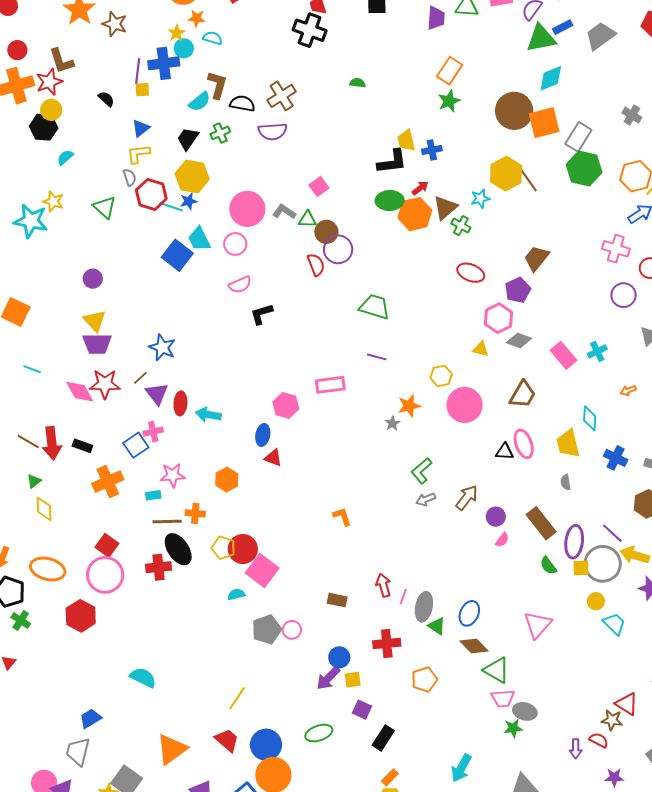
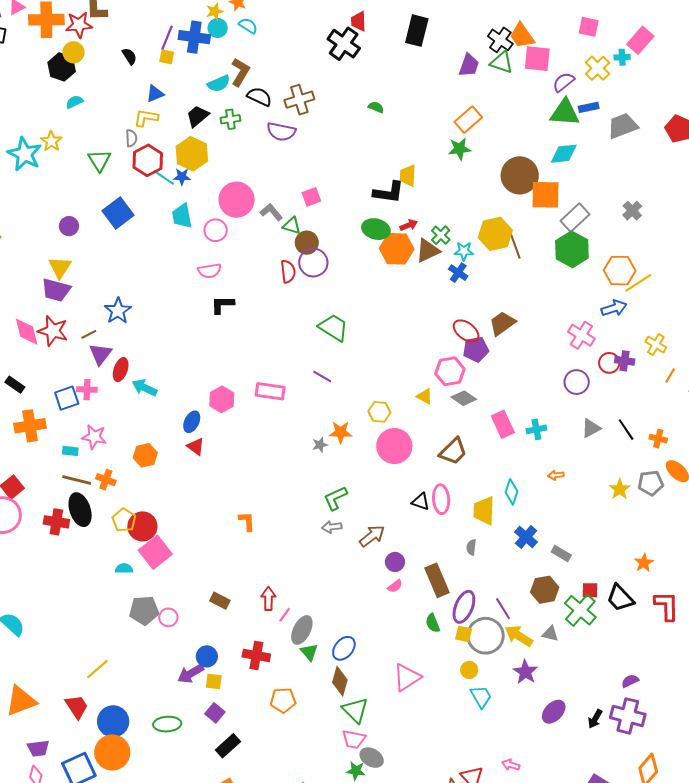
blue cross: (432, 150) -> (458, 273), moved, turned 30
green cross: (461, 226) -> (441, 235), moved
blue square: (177, 255) -> (118, 213), moved
red ellipse: (471, 273) -> (466, 331), moved
brown diamond: (474, 646) -> (340, 681), turned 44

